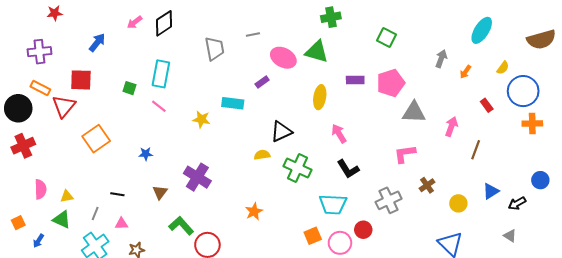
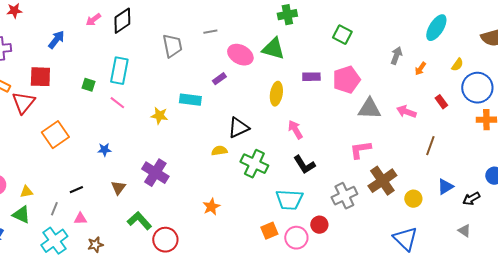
pink arrow: (451, 126) -> (406, 112), moved, turned -90
brown cross: (427, 185) -> (382, 181), size x1.8
black line: (117, 194) -> (76, 190), turned -32

